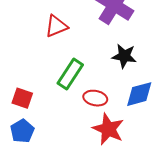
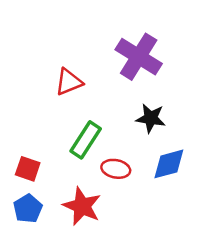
red star: (108, 129) -> (82, 206), moved

